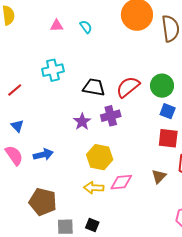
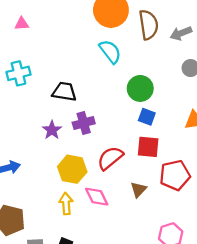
cyan semicircle: (86, 27) -> (110, 52), moved, size x1.6
red semicircle: (128, 87) -> (110, 158), moved
pink diamond: (121, 182) -> (97, 197), turned 70
yellow arrow: (94, 188) -> (66, 204), turned 84

